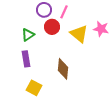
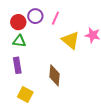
red circle: (52, 27) -> (18, 22), moved
green triangle: (28, 35) -> (19, 41), turned 40

